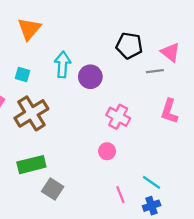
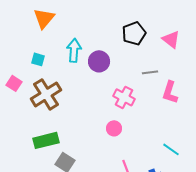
black pentagon: (129, 46) -> (134, 33), turned -30
gray line: (155, 71) -> (150, 72), moved
cyan line: (152, 182) -> (171, 149), moved

